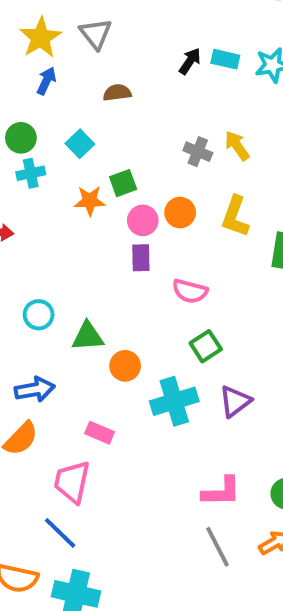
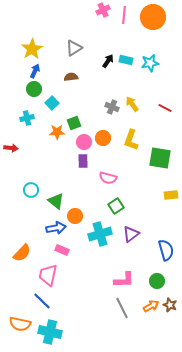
gray triangle: (96, 34) -> (74, 48), moved, turned 36
green circle: (21, 138) -> (34, 89), moved
green triangle: (88, 336) -> (56, 201), turned 42
blue arrow: (35, 389) -> (56, 228), moved

